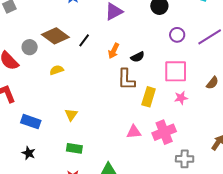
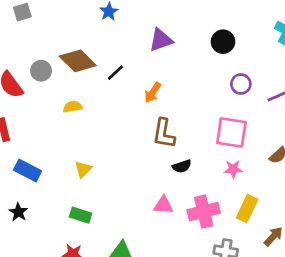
black semicircle: (138, 57) -> (182, 166), moved
yellow rectangle: (149, 97) -> (247, 209), moved

